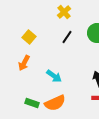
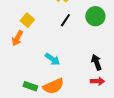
orange arrow: (24, 63) -> (17, 38), moved

